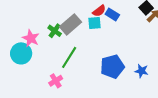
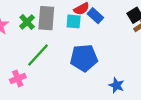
gray rectangle: (70, 24) -> (46, 18), turned -55
blue pentagon: (112, 67) -> (84, 58), moved

